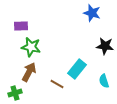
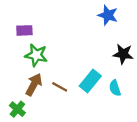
cyan semicircle: (104, 81) -> (115, 88), moved
brown line: (57, 84) -> (60, 87), moved
green cross: (15, 93) -> (17, 109), turned -32

